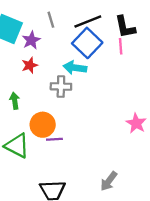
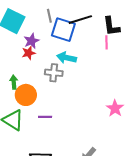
purple star: (31, 40) -> (31, 41), moved
blue square: (87, 43) -> (63, 30), moved, turned -30
orange circle: (43, 125) -> (26, 95), moved

